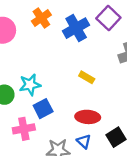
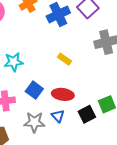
blue square: (43, 109) -> (34, 90), moved, turned -30

